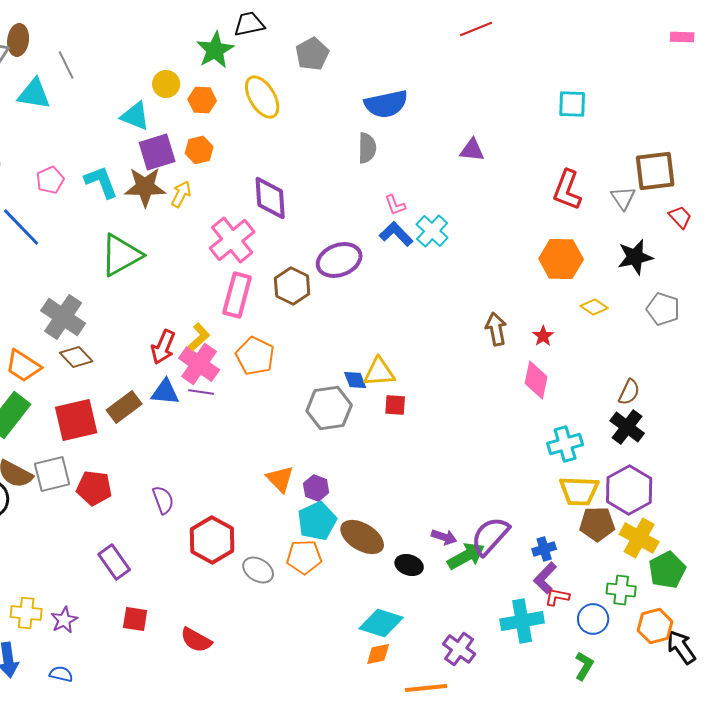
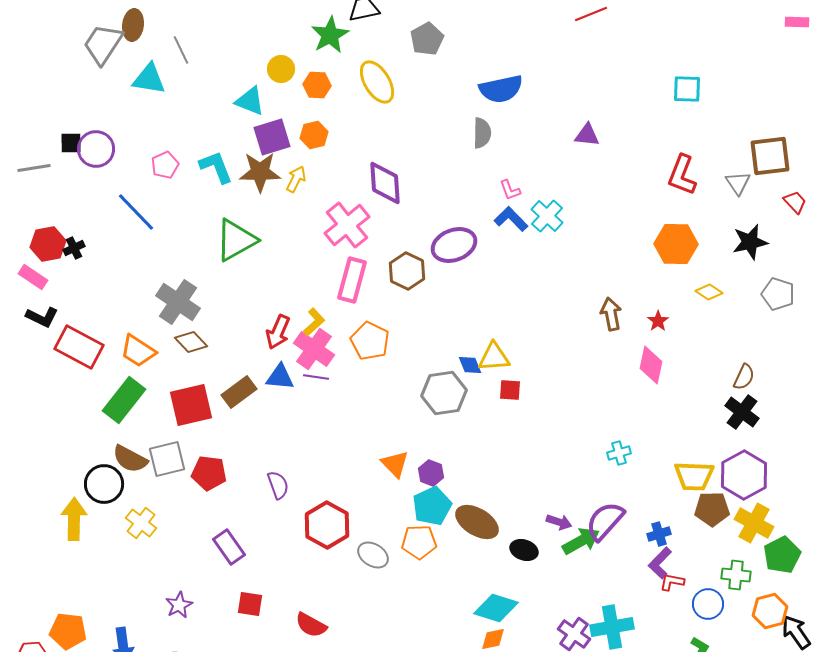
cyan cross: (565, 444) -> (619, 453), moved, size x0.7
yellow cross: (26, 613) -> (141, 523), moved, turned 32
cyan cross: (522, 621) -> (612, 627), moved

